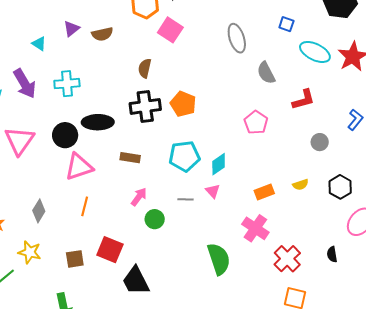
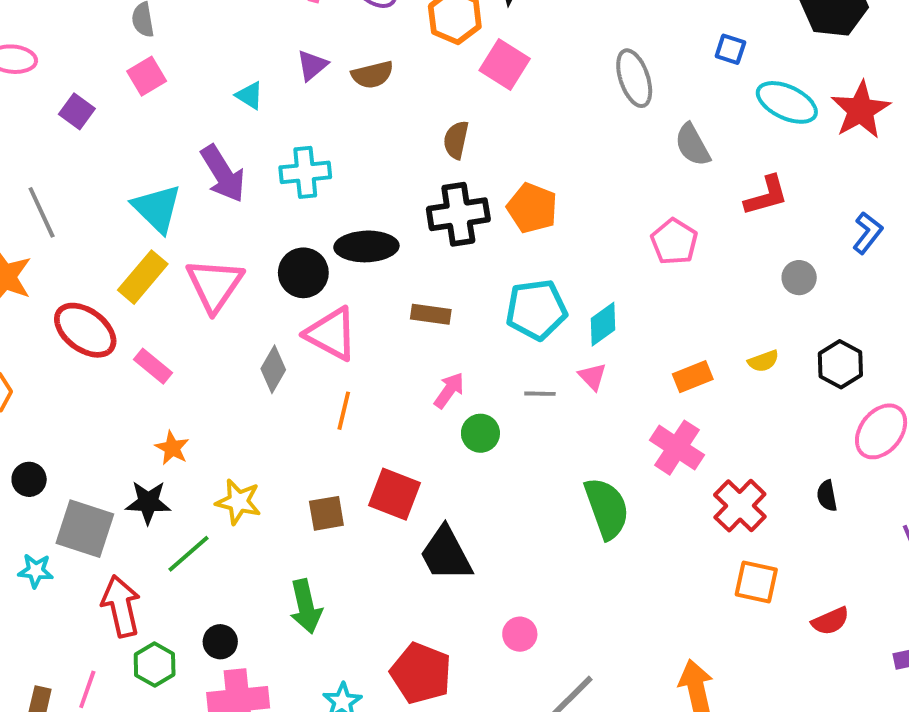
pink triangle: (79, 167) -> (331, 334), turned 48
gray diamond: (39, 211) -> (273, 369), moved

